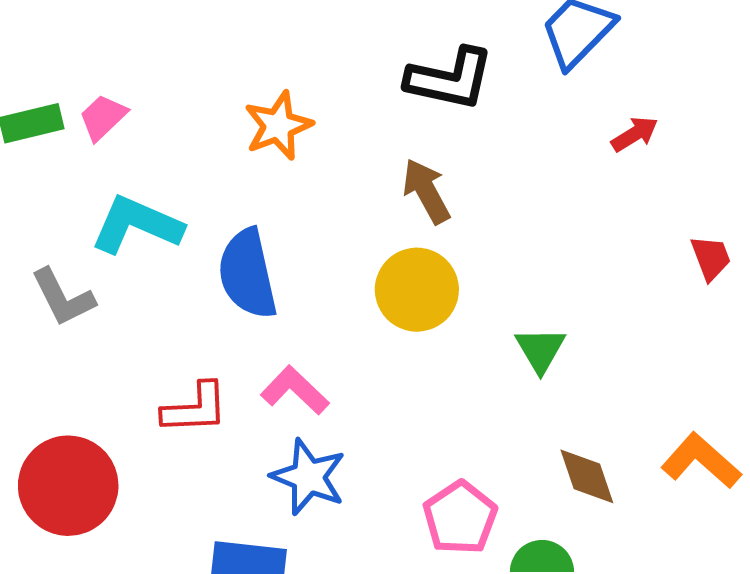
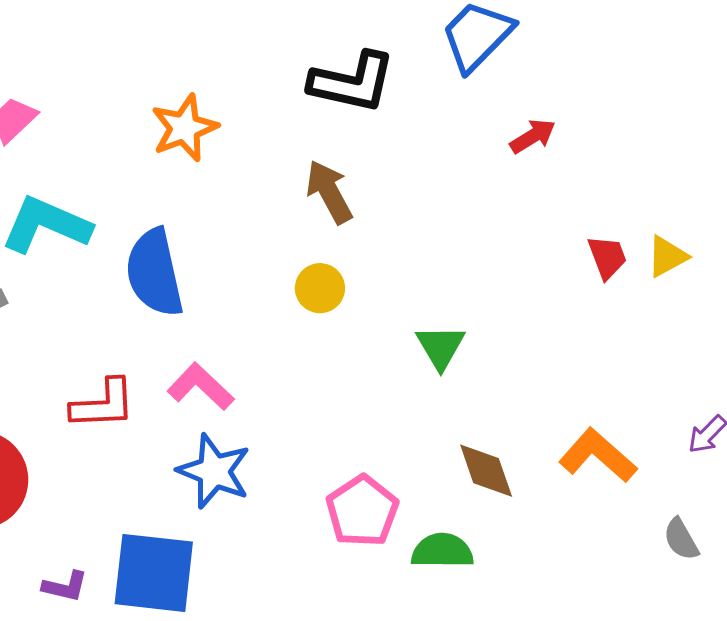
yellow circle: (417, 290) -> (320, 288), size x0.6

